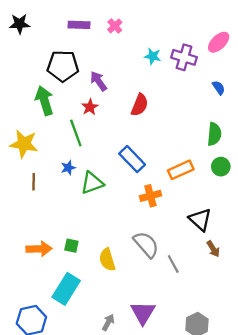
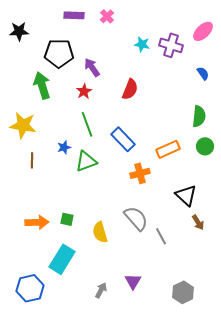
black star: (20, 24) -> (19, 31), moved
green line: (76, 133) -> (87, 124), moved
purple triangle: (143, 313) -> (133, 281), size x0.7

